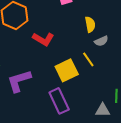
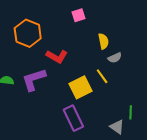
purple L-shape: (19, 81) -> (34, 80), moved
gray triangle: (103, 110) -> (117, 127), turned 35

